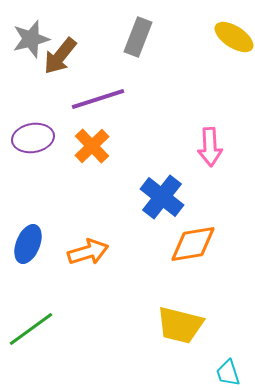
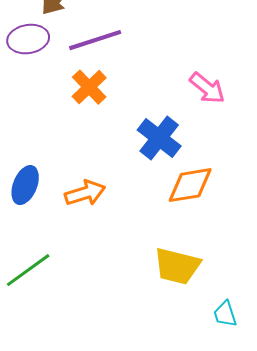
purple ellipse: (33, 138) -> (28, 39), moved
pink arrow: (210, 147) -> (207, 88), turned -48

